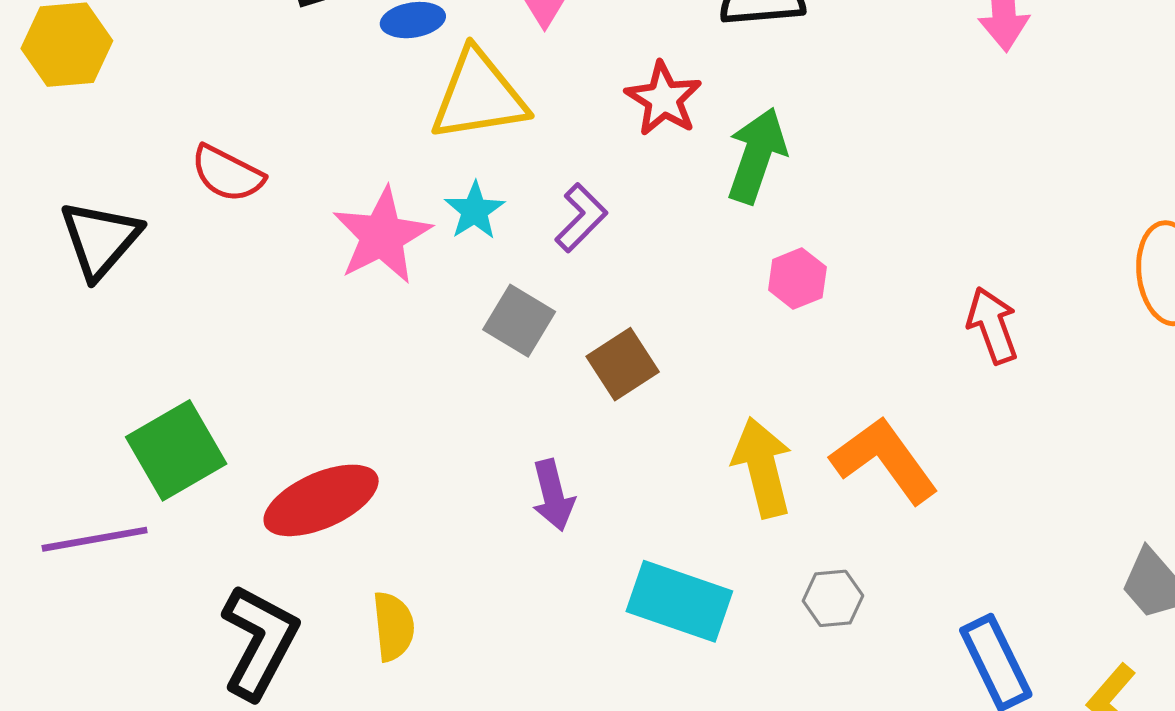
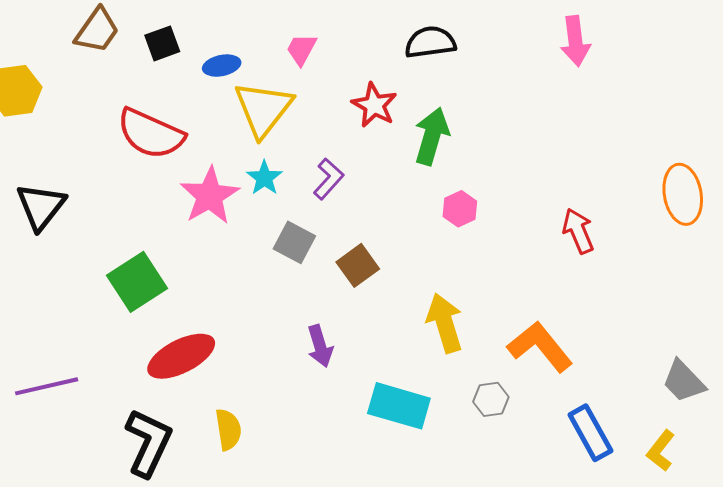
yellow triangle: (479, 96) -> (263, 109), turned -40
red semicircle: (227, 174) -> (151, 134), moved, size x1.5
green square: (176, 450) -> (137, 282), moved
orange L-shape: (884, 460) -> (540, 347), moved

